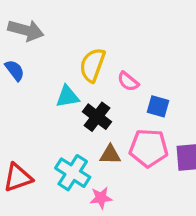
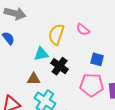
pink semicircle: (128, 81) -> (83, 30), moved
brown triangle: (110, 155) -> (34, 79), moved

